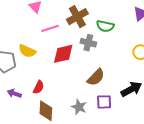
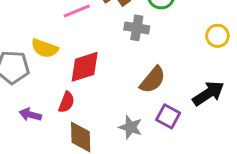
red diamond: (63, 54) -> (85, 67), moved
purple square: (104, 102) -> (168, 116), turned 35

